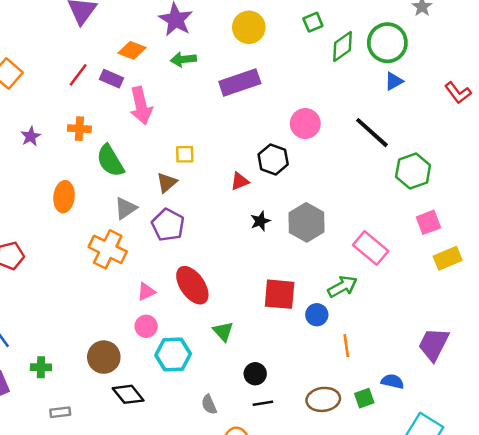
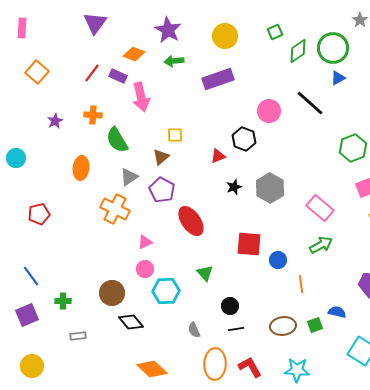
black line: (372, 133) -> (310, 103), moved
red ellipse: (192, 285) -> (191, 221), moved
green arrow: (342, 286) -> (321, 245), moved

